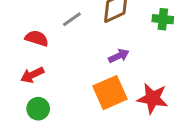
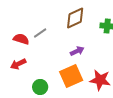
gray line: (72, 19) -> (40, 33), moved
green circle: (38, 109) -> (40, 87), moved

